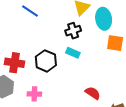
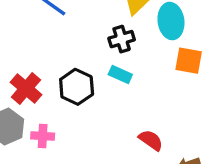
red cross: (15, 63) -> (26, 88), turned 30
pink cross: (34, 94) -> (43, 136), moved

